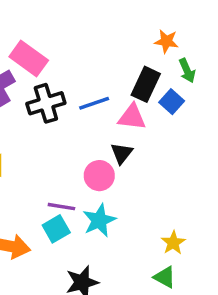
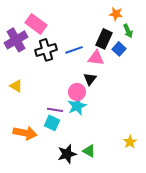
cyan star: (99, 220) -> (77, 106), moved
cyan square: (56, 229) -> (52, 123), turned -35
yellow star: (173, 243) -> (130, 142), moved
green triangle: (165, 277) -> (89, 151), moved

